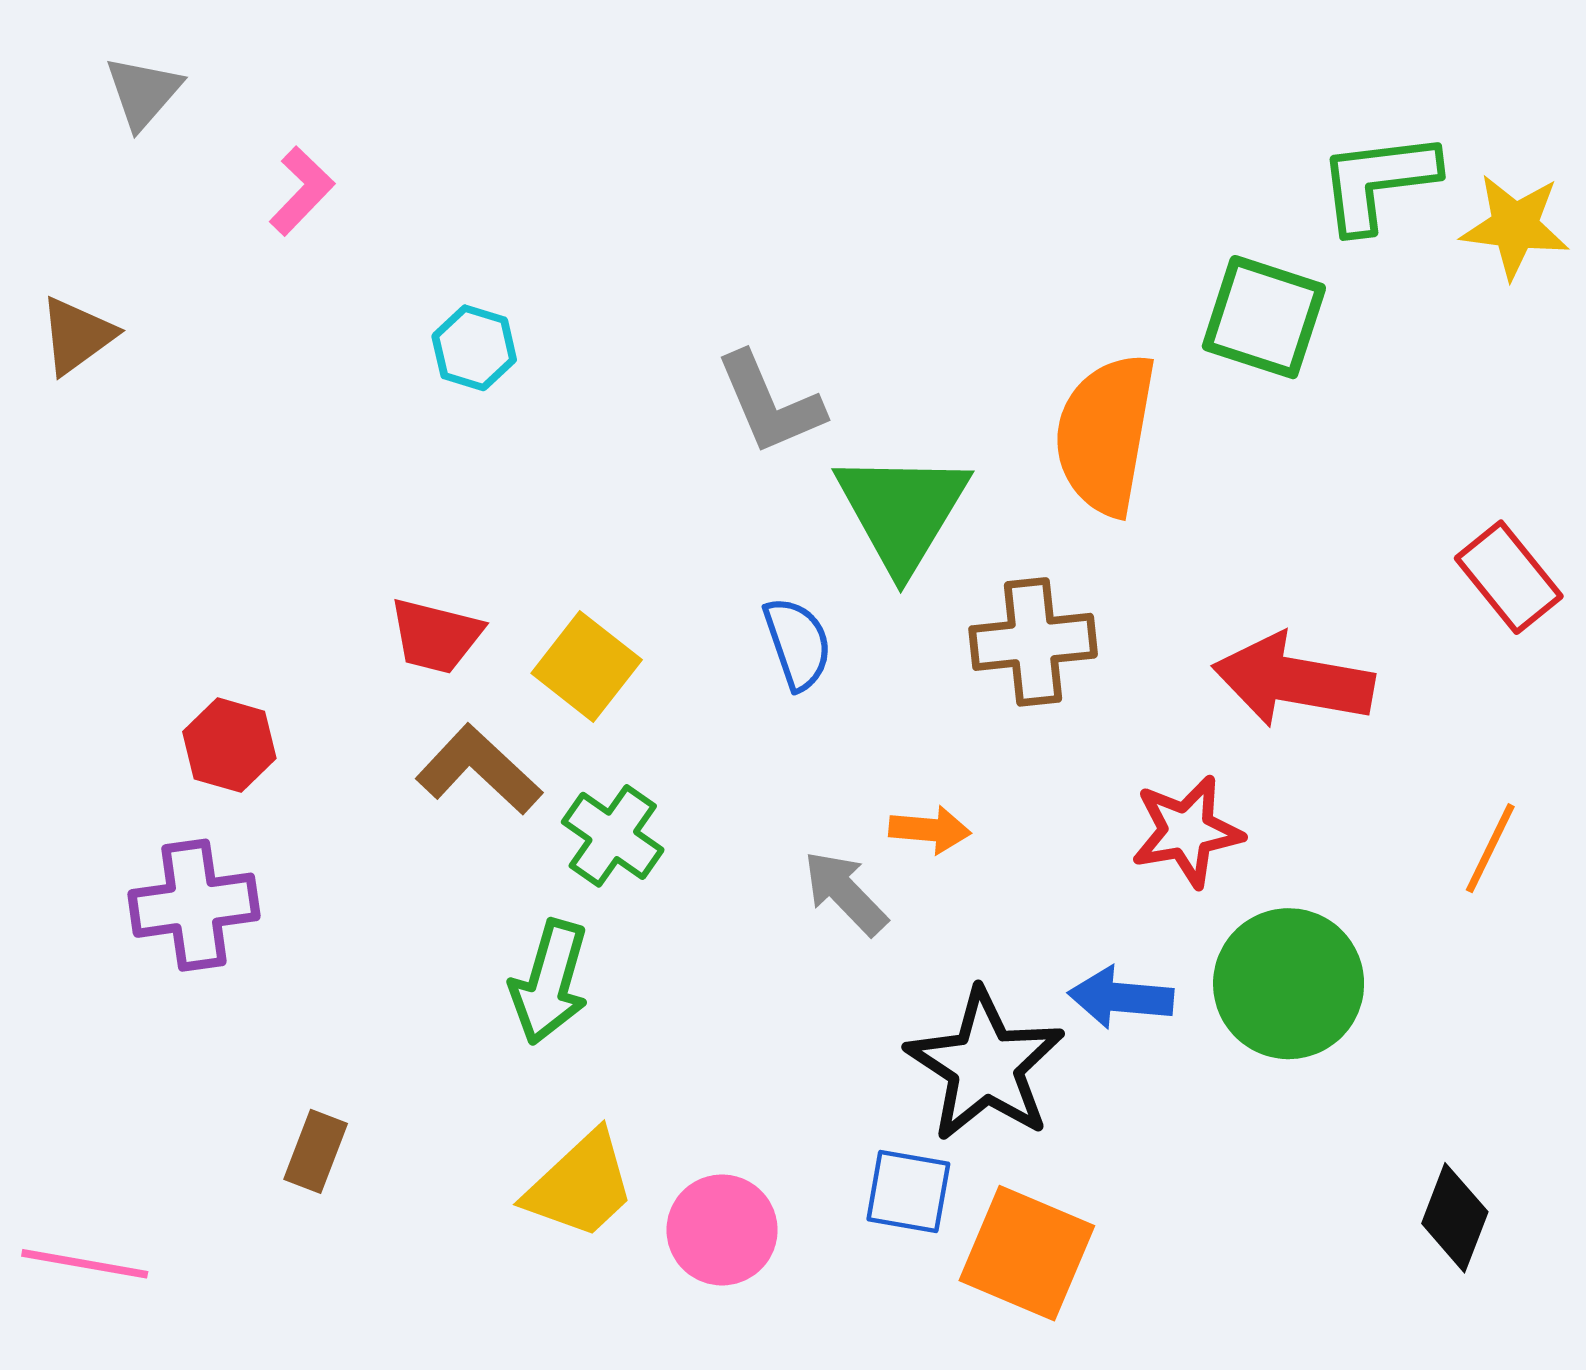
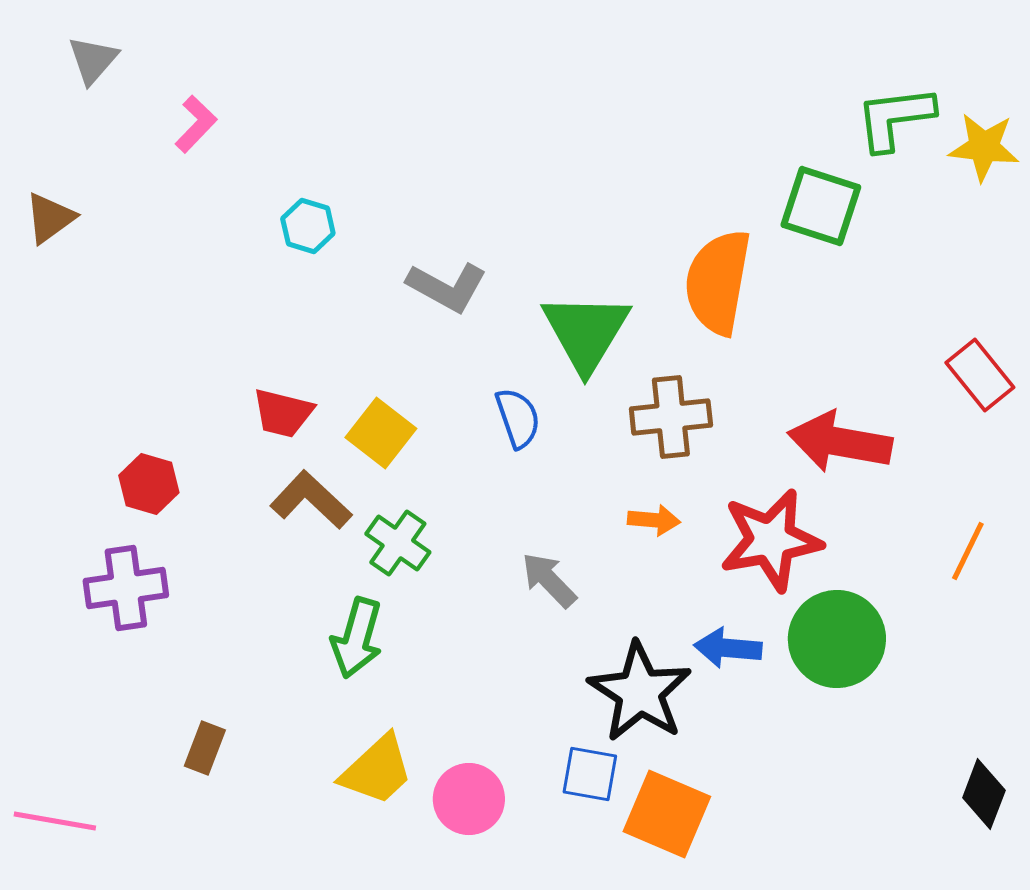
gray L-shape: (770, 403) -> (447, 287), moved, turned -38
orange arrow: (930, 830) -> (654, 520), moved
red star: (1187, 831) -> (771, 540), size x1.4
black diamond: (1455, 1218) -> (984, 794), moved

